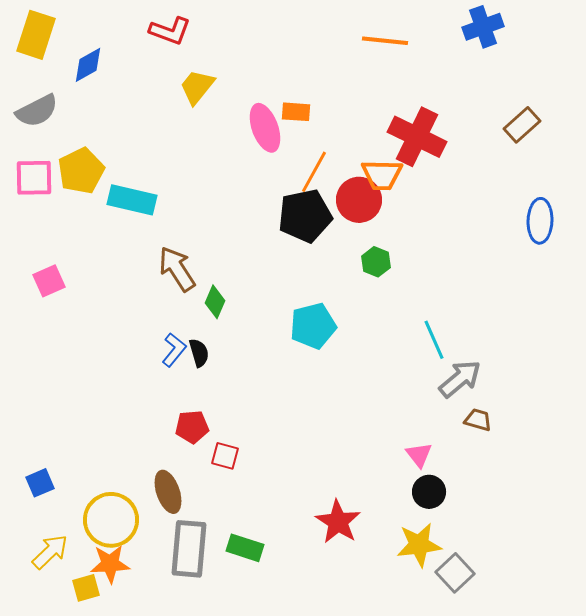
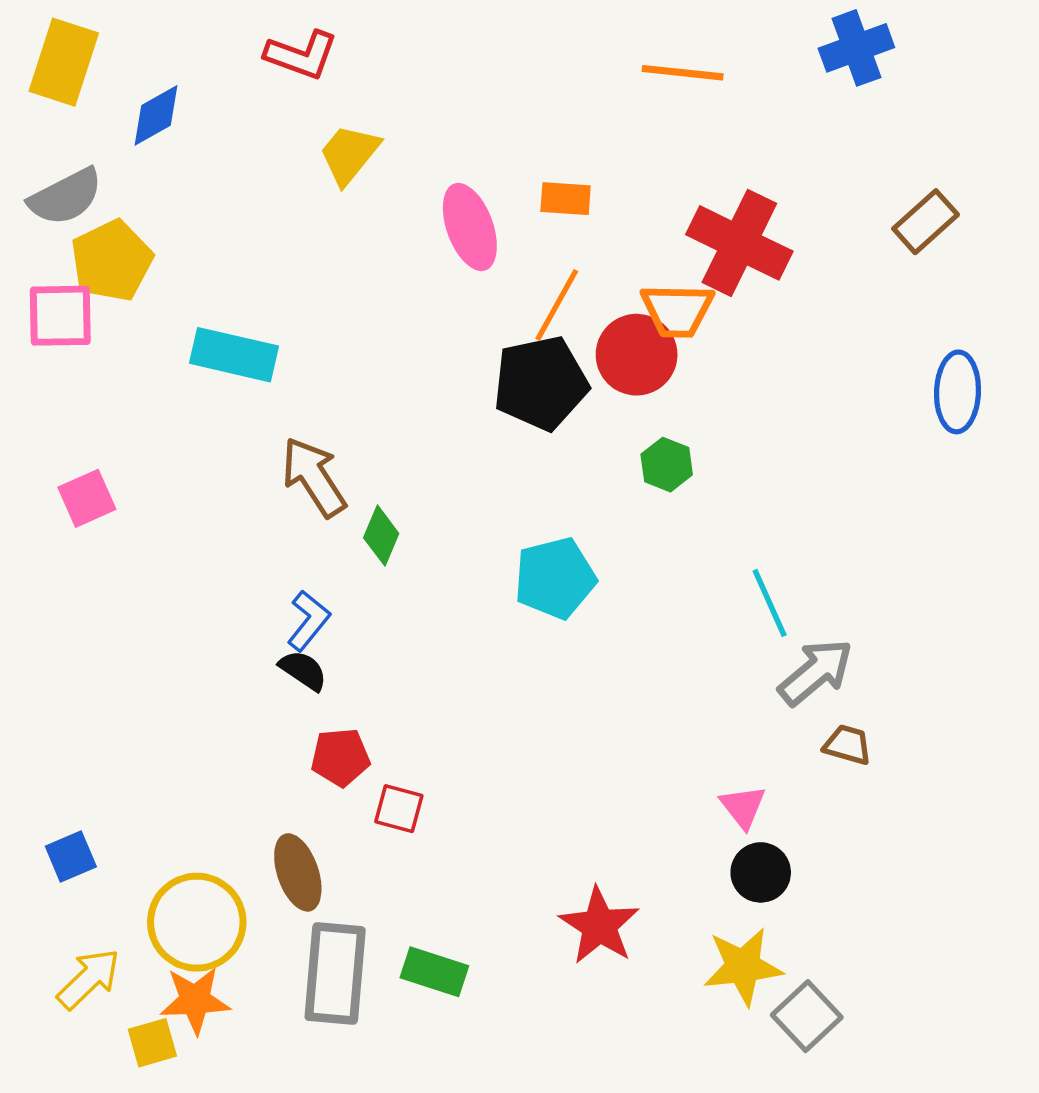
orange rectangle: (296, 112) -> (566, 199), moved
yellow pentagon: (81, 171) -> (112, 261), moved
black semicircle: (199, 353) -> (303, 670), moved, turned -40

